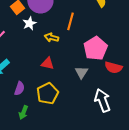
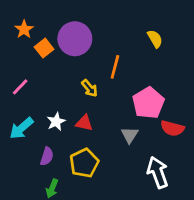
white star: (29, 23) -> (56, 122), moved
yellow arrow: (51, 37) -> (90, 88), turned -144

